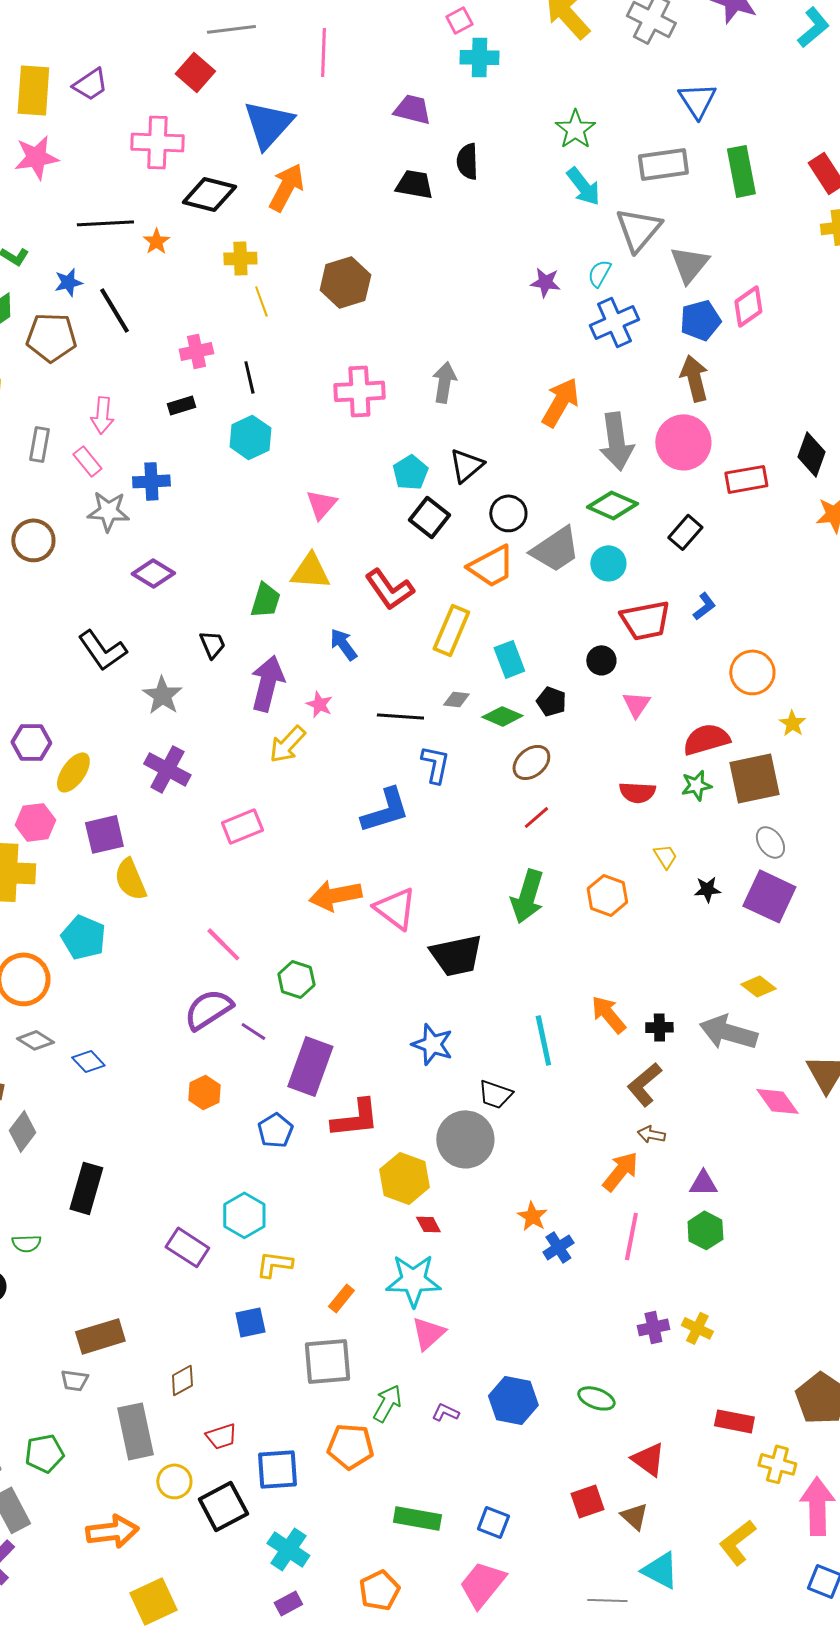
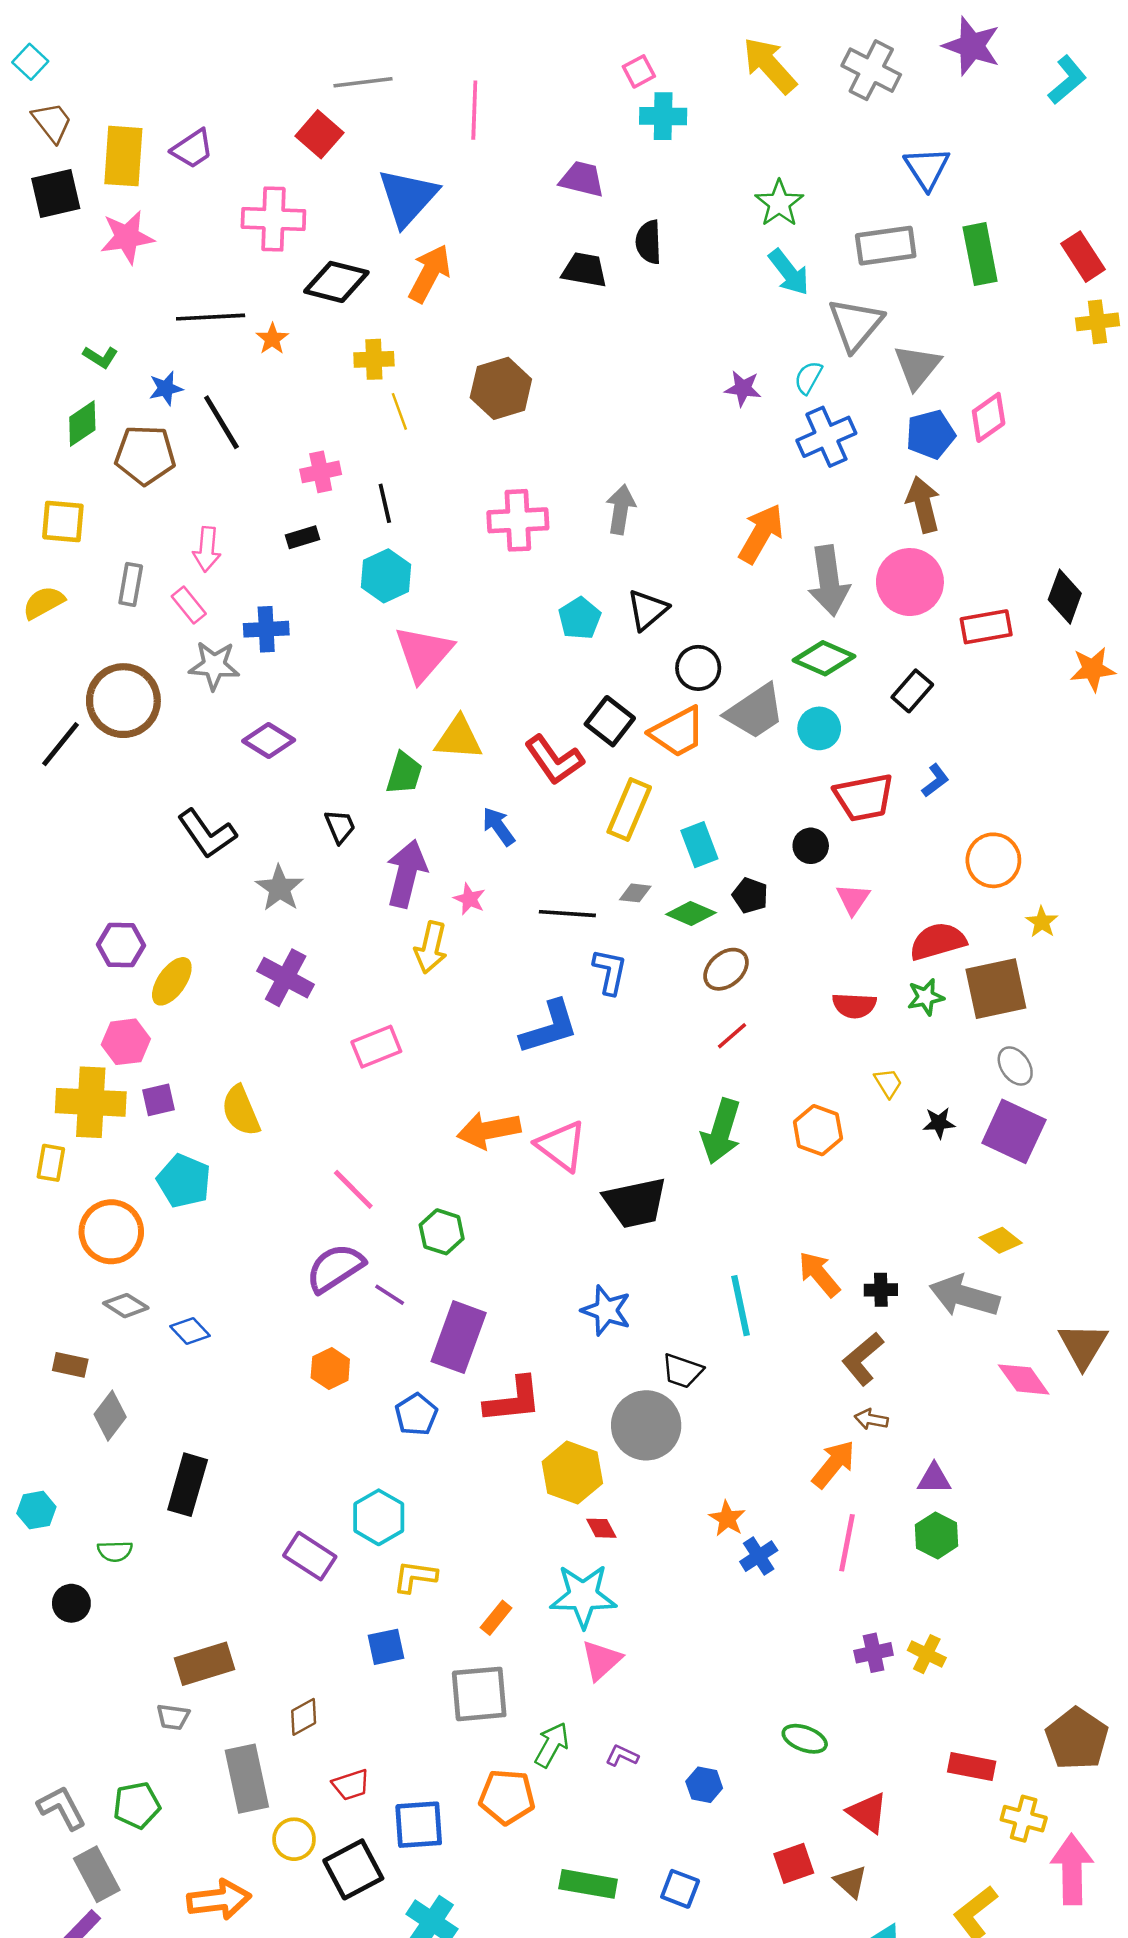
pink triangle: (321, 504) -> (423, 653), moved, size x1.6
black square: (429, 517) -> (610, 721), moved
brown circle: (33, 540) -> (123, 701), size x1.4
yellow arrow: (287, 744) -> (431, 947), turned -30
purple square: (104, 834) -> (159, 1100), moved, size x0.7
blue hexagon: (513, 1400) -> (704, 1785), moved, size x0.6

